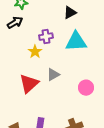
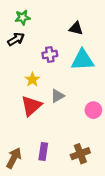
black triangle: (70, 13) -> (76, 28), turned 40
yellow star: (35, 52) -> (32, 80), moved

